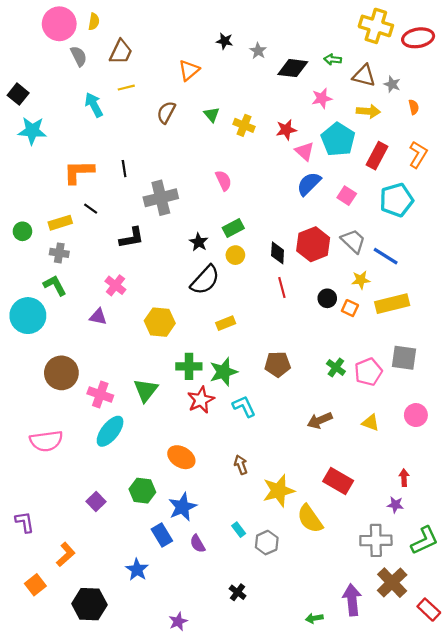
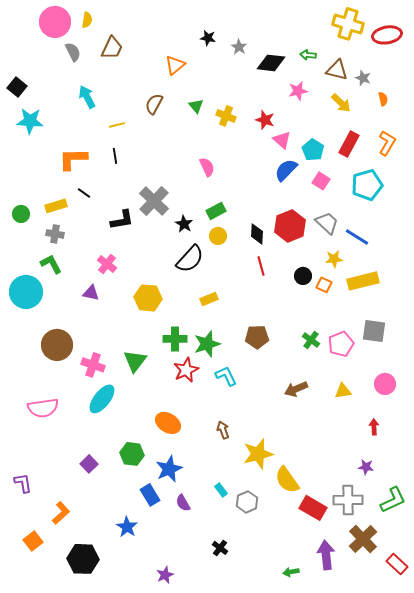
yellow line: (126, 88) -> (117, 125), moved
yellow arrow: (368, 111) -> (341, 103), turned 40
red star: (286, 130) -> (265, 120), turned 30
cyan pentagon: (338, 139) -> (313, 150), moved, size x0.7
gray cross: (161, 198) -> (154, 201), moved, turned -32
yellow triangle: (370, 423) -> (343, 391), turned -30
red arrow: (404, 478) -> (374, 427), moved
red rectangle: (338, 481) -> (313, 508), moved

